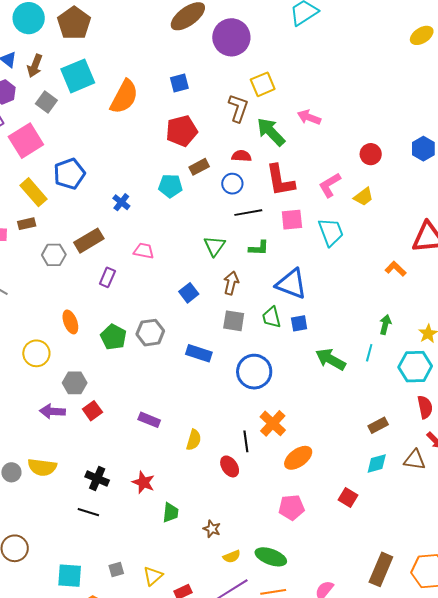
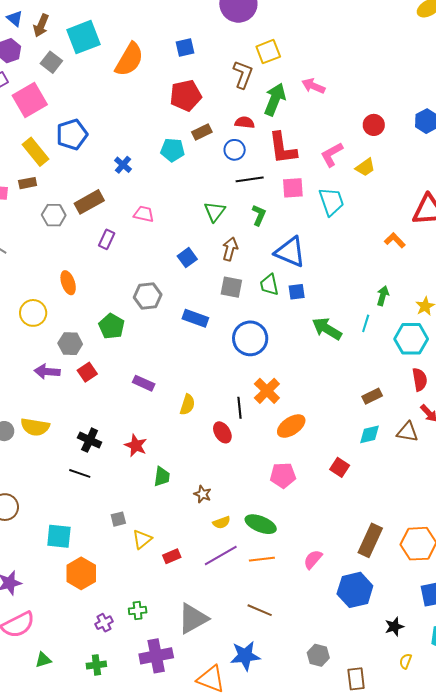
green arrow: (271, 132) -> (275, 99), turned 64
green L-shape: (259, 248) -> (259, 215), turned -70
green pentagon: (114, 337) -> (112, 326), moved
gray square: (116, 569) -> (118, 519), moved

